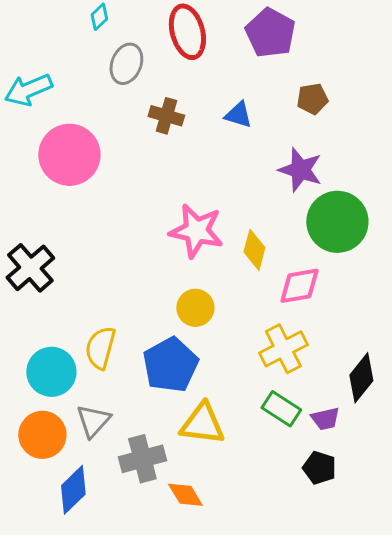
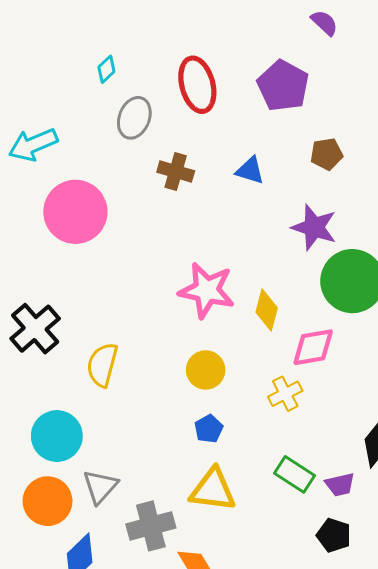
yellow semicircle: (100, 348) -> (102, 365), moved
yellow cross: (283, 349) -> (285, 394), moved, size x0.7
blue pentagon: (170, 365) -> (209, 429), moved, size x0.5

